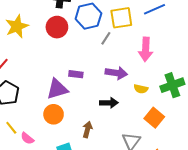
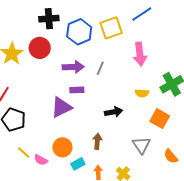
red circle: (57, 27) -> (40, 48), moved
gray line: (106, 38) -> (100, 68), moved
purple arrow: (116, 73) -> (73, 67), moved
orange circle: (54, 114) -> (62, 147), moved

